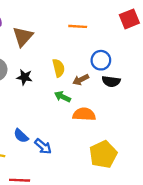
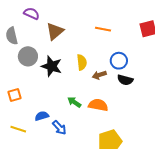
black star: (24, 77) -> (52, 66), size x1.5
green arrow: (63, 97) -> (74, 102), moved
blue semicircle: (21, 136) -> (42, 116), turned 112

